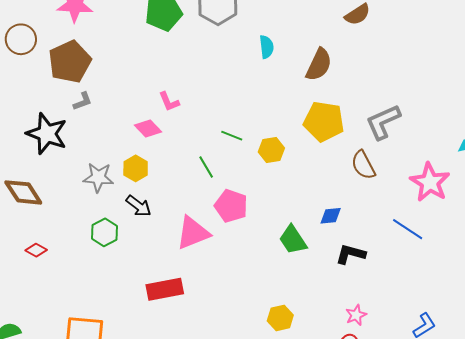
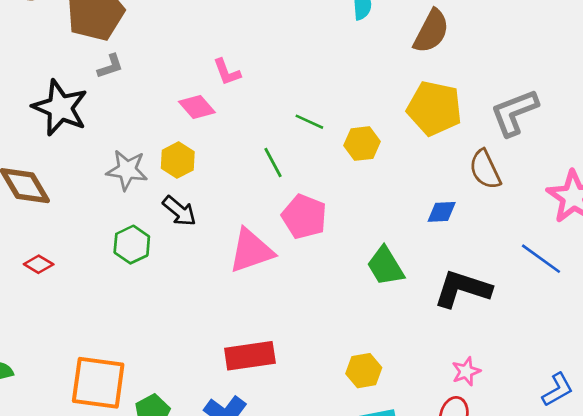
blue diamond: (331, 216) -> (442, 212), moved
black L-shape: (351, 254) -> (462, 289), size x1.4
red rectangle: (165, 289) -> (250, 356), moved

